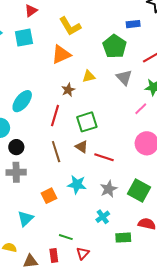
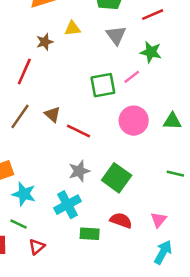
green square: (87, 122) -> (103, 85), moved
brown line: (56, 152) -> (20, 116), turned 45
cyan star: (77, 184) -> (24, 194), moved
cyan cross: (103, 217) -> (67, 205), size x1.5

